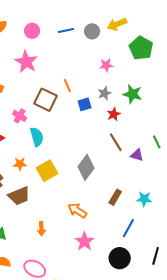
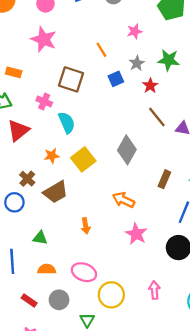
orange line: (67, 86) -> (101, 50), moved

